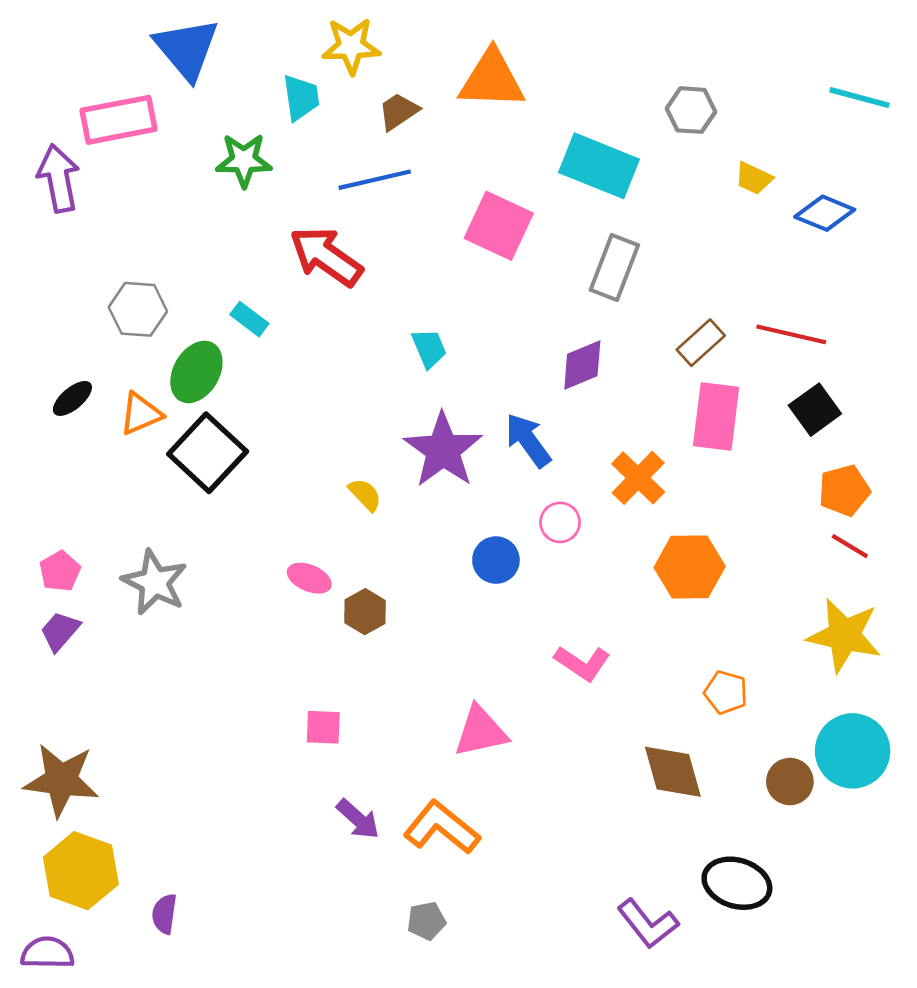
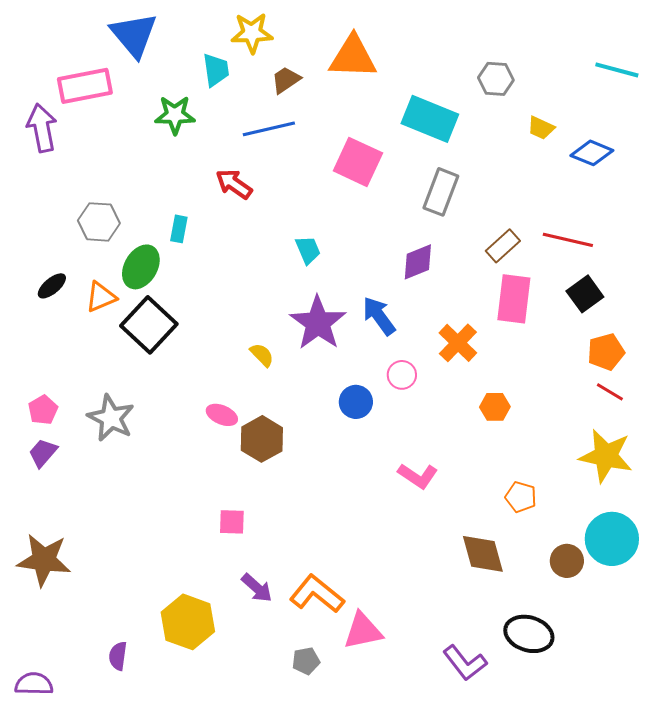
red arrow: (326, 256) -> (234, 184), size x0.7
cyan rectangle: (249, 319) -> (179, 229), turned 64
orange hexagon: (690, 567) -> (495, 407), size x0.6
brown hexagon: (365, 612) -> (262, 439), size x1.4
pink triangle: (481, 731) -> (363, 631), moved
yellow hexagon: (81, 871) -> (188, 622), moved

